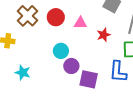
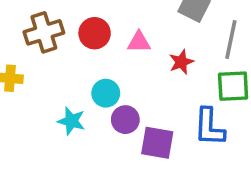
brown cross: (28, 16) -> (44, 32), turned 30
cyan star: (23, 73) -> (71, 121), moved

